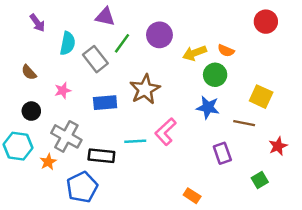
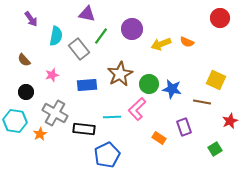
green circle: (215, 75) -> (149, 84), moved
blue pentagon: (82, 187) -> (107, 155), moved
orange rectangle: (192, 196) -> (159, 138), moved

